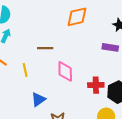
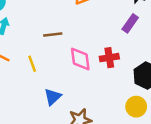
purple rectangle: (110, 47) -> (130, 23), turned -56
red cross: (96, 85) -> (109, 58), moved

